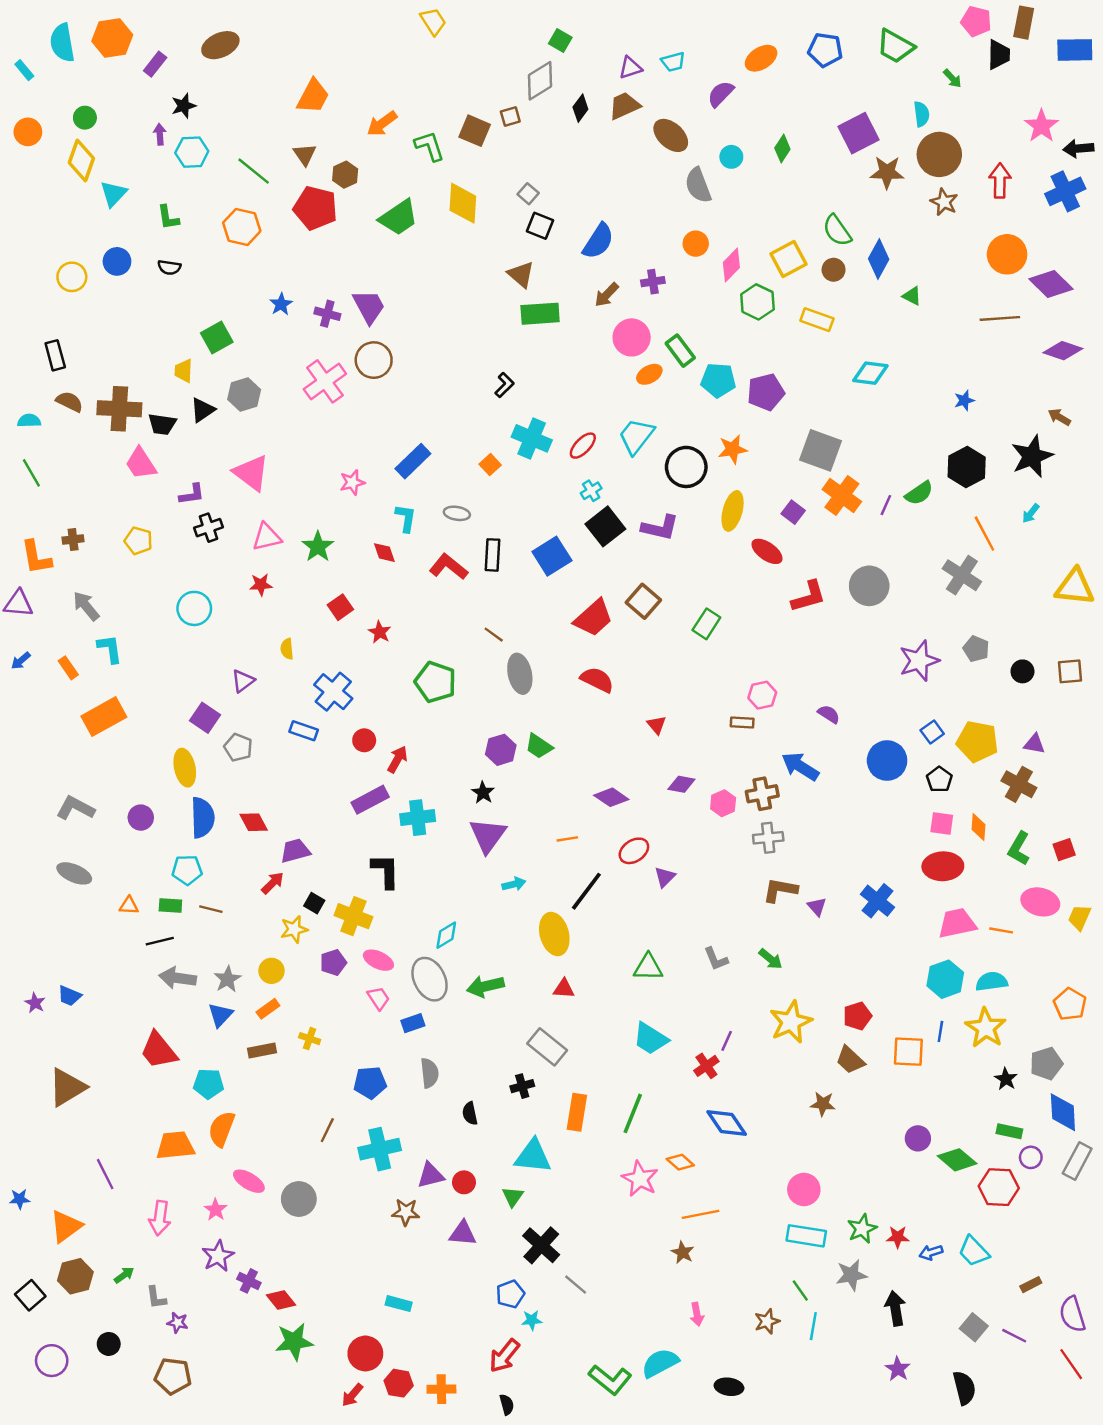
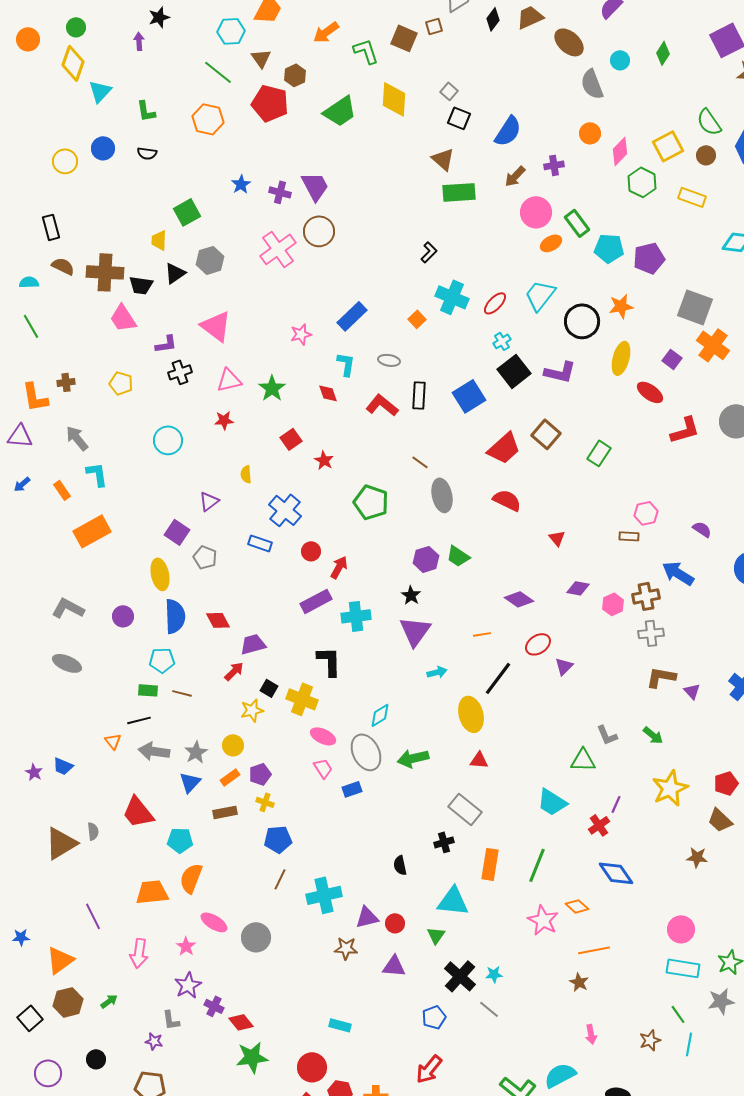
cyan hexagon: (192, 152) -> (231, 31), moved
orange triangle: (129, 905) -> (113, 741), moved, turned 48
purple pentagon: (333, 963) -> (260, 774), moved
green triangle: (648, 967) -> (583, 760), moved
gray semicircle: (430, 1073) -> (93, 831), moved, size x0.7
blue pentagon: (370, 1083) -> (278, 839), moved
gray L-shape: (156, 1298) -> (171, 1020), moved
cyan star: (532, 1320) -> (494, 974), moved

